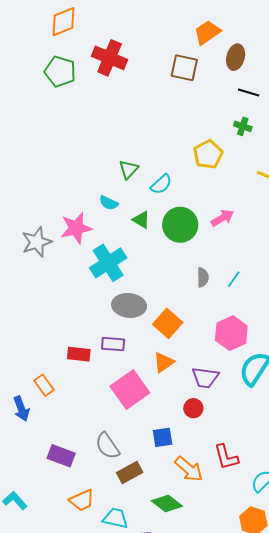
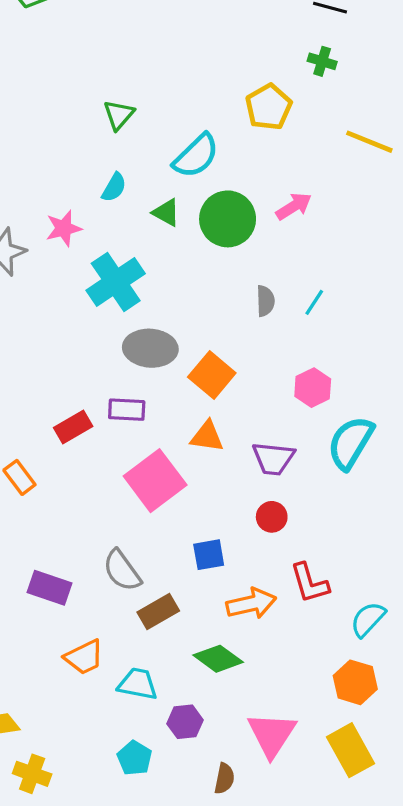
green triangle: (129, 169) -> (119, 115), moved
cyan semicircle: (161, 184) -> (196, 156), size x1.4
cyan semicircle: (109, 203) -> (114, 187), turned -84
pink star: (76, 228) -> (64, 228), size x0.7
pink hexagon: (231, 333) -> (313, 388), size x0.7
red rectangle: (79, 354) -> (73, 427), turned -35
orange triangle: (164, 362) -> (207, 436), turned 45
red circle: (193, 408) -> (272, 517), moved
orange arrow: (189, 469) -> (251, 604), turned -52

